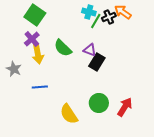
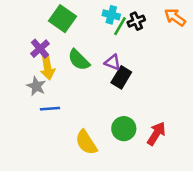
orange arrow: (123, 12) -> (175, 17), moved
green square: (35, 15) -> (63, 19), moved
gray star: (14, 69) -> (36, 86), moved

